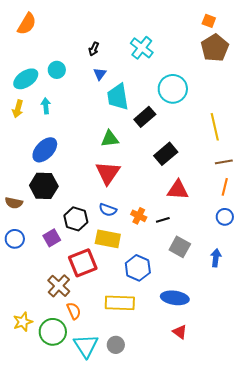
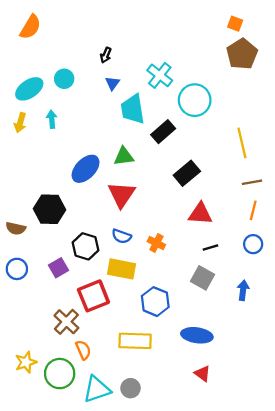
cyan cross: (142, 48) -> (160, 75), moved
blue ellipse: (45, 150) -> (86, 169), moved
black line: (163, 220) -> (210, 248), moved
cyan triangle: (86, 346) -> (97, 389), turned 44

